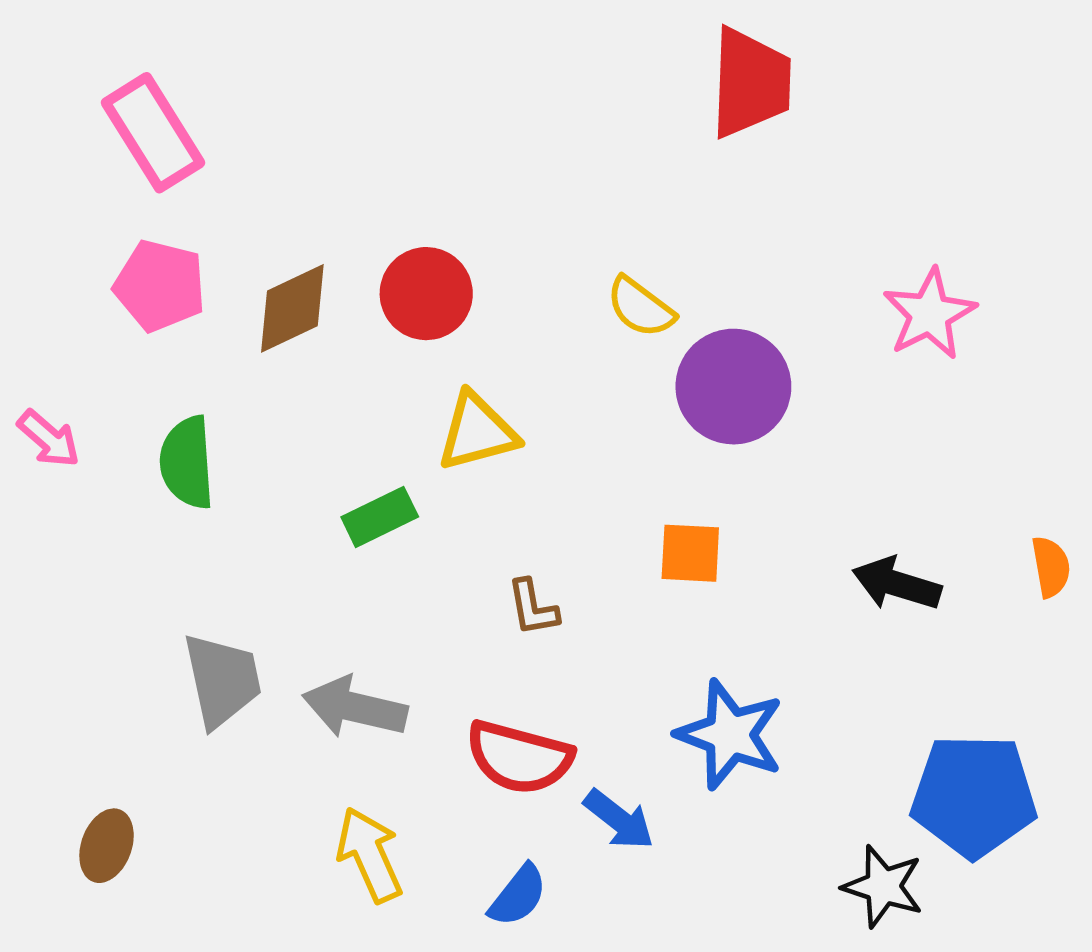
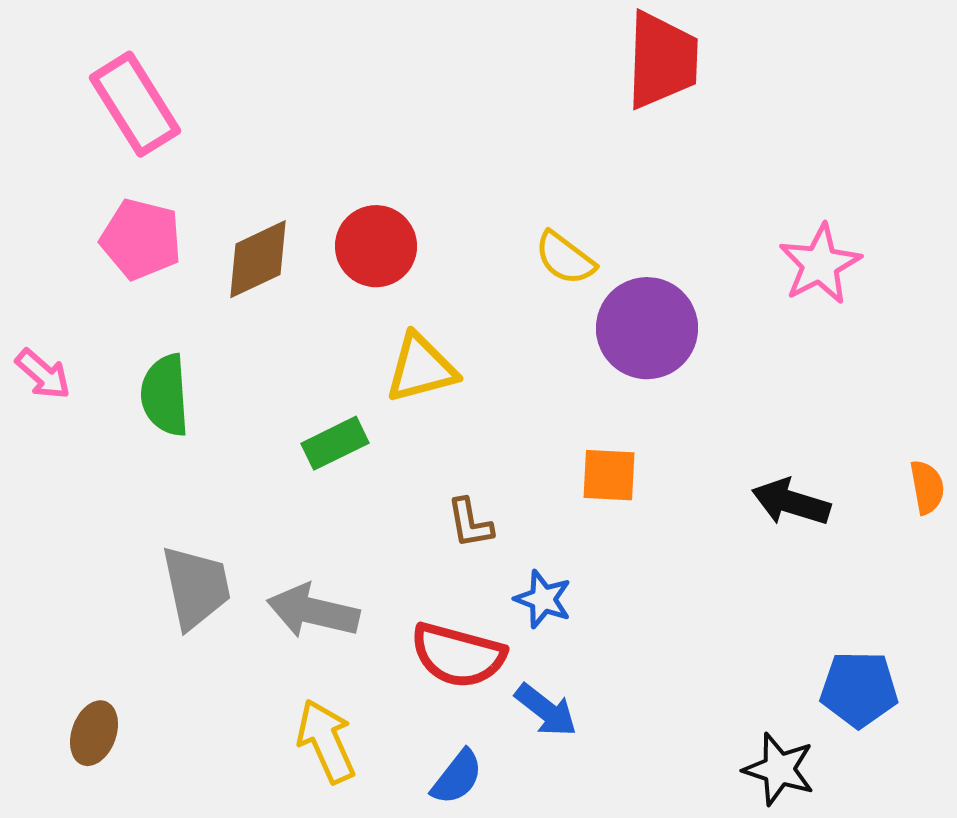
blue star: (730, 735) -> (543, 599), moved, size x0.6
blue pentagon: (974, 796) -> (859, 689), size x0.7

